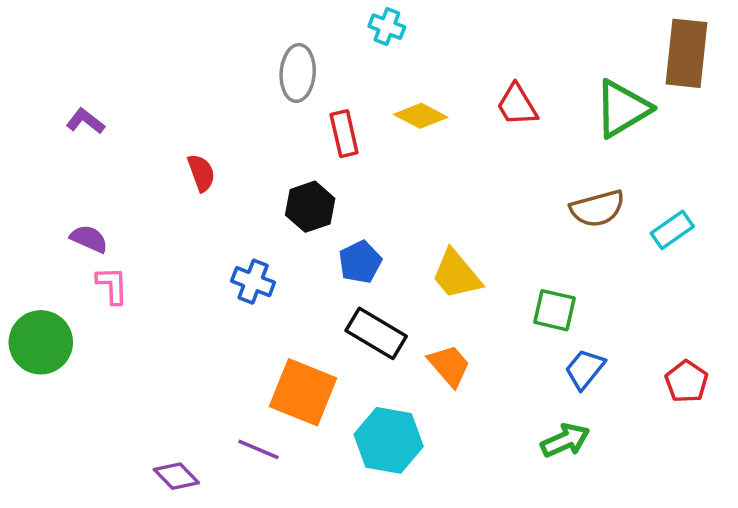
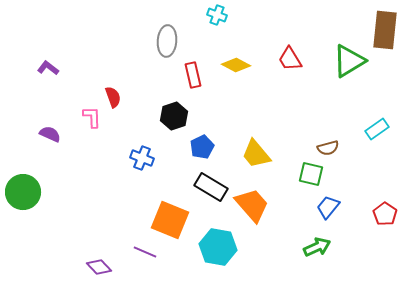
brown semicircle: (597, 209) -> (328, 148), moved, size x0.7
pink L-shape: (112, 285) -> (92, 117), moved
orange trapezoid: (449, 365) -> (252, 205), size x1.4

